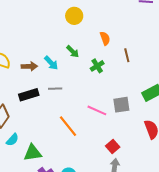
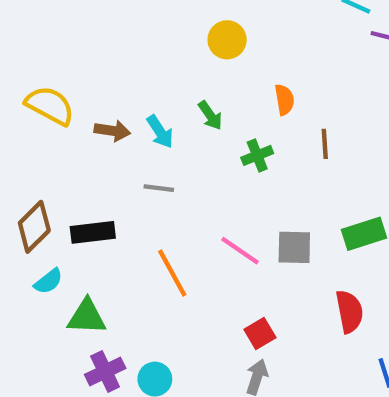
black rectangle: (29, 95) -> (93, 232), moved

